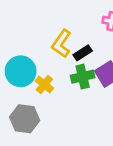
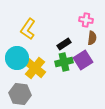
yellow L-shape: (61, 44) -> (28, 29), moved
yellow cross: (44, 85) -> (35, 68), size x1.5

